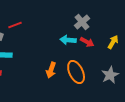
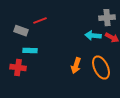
gray cross: (82, 22) -> (107, 18), turned 35

